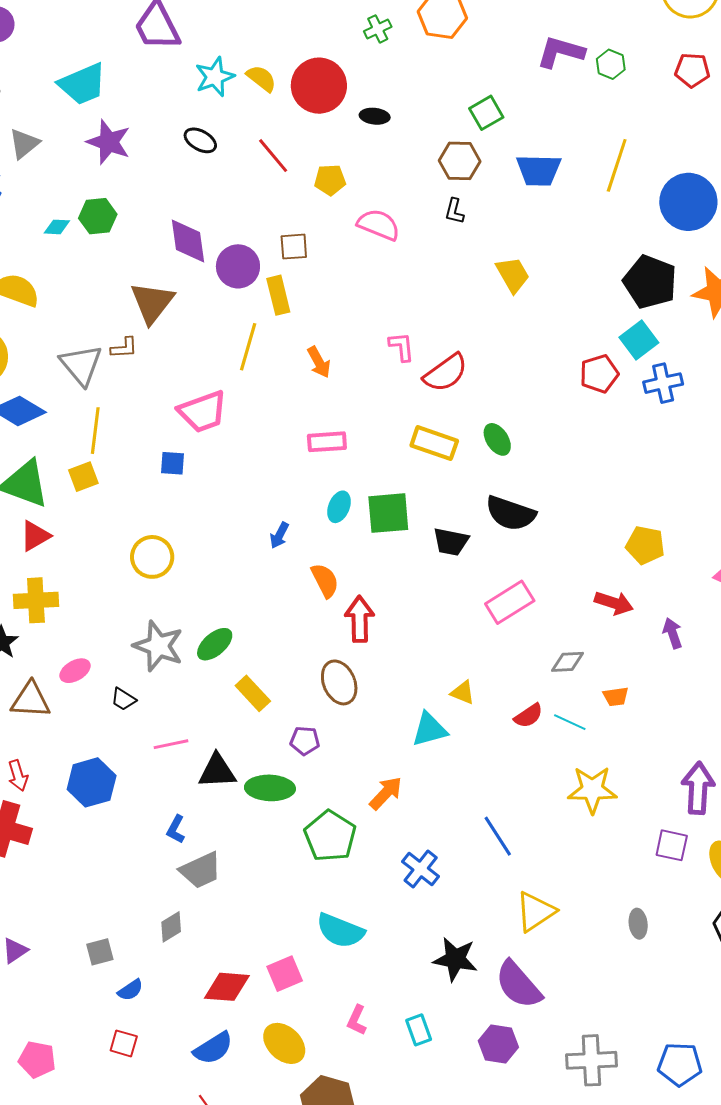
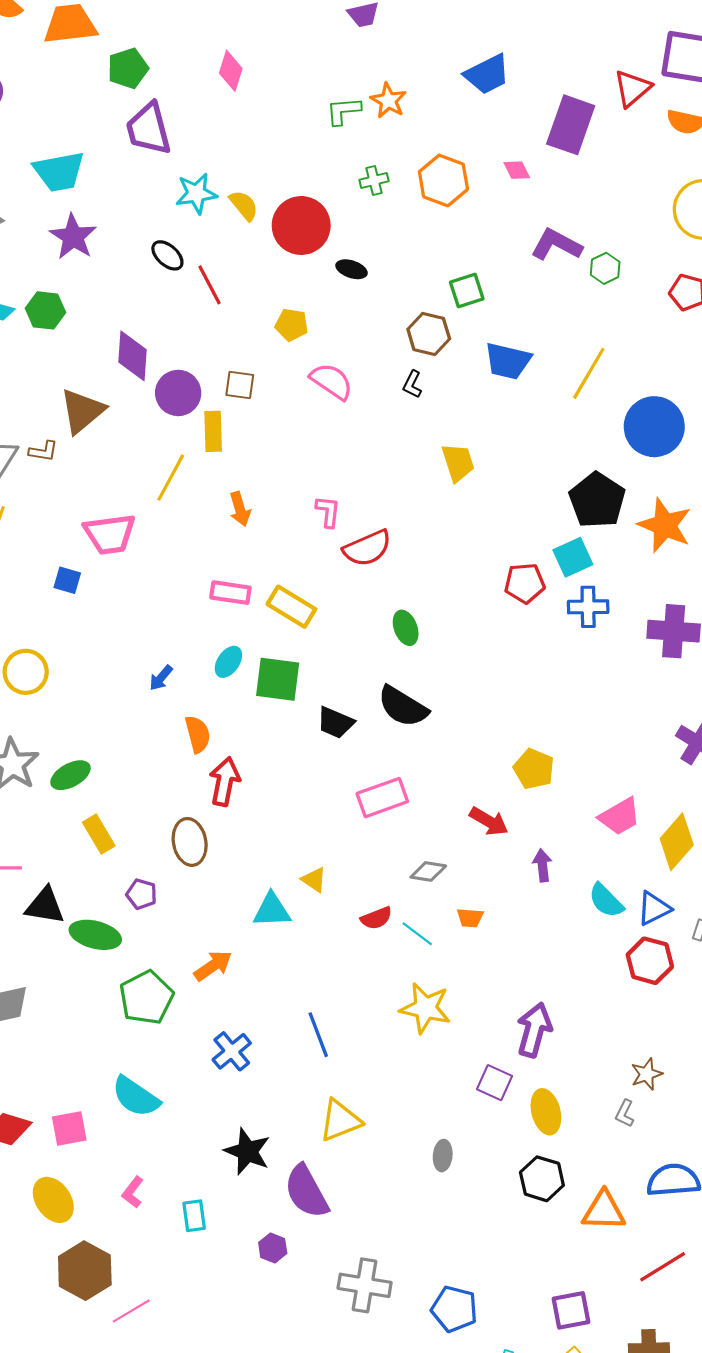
red line: (273, 156) -> (209, 285), moved
yellow rectangle: (434, 443) -> (291, 607), moved
purple hexagon: (498, 1044) -> (273, 1248), size x0.7

